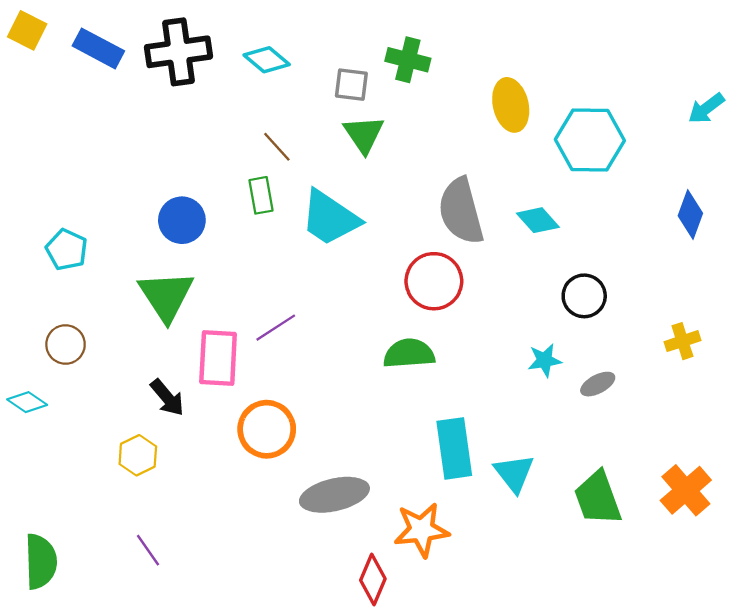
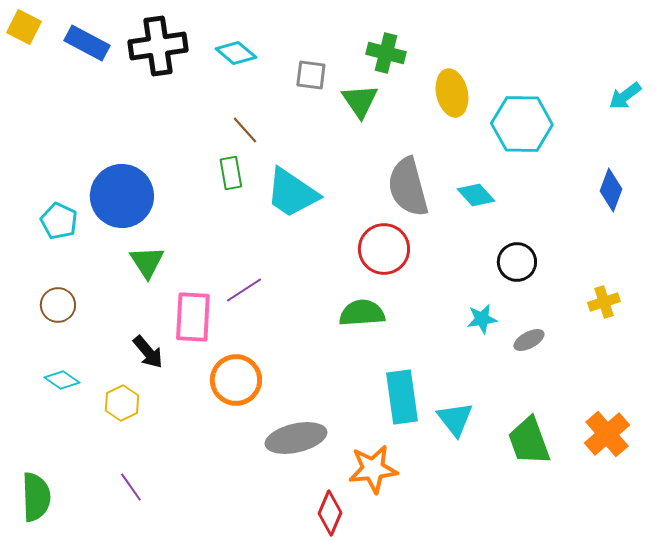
green cross: (408, 60) -> (386, 53), moved
green triangle: (364, 134) -> (360, 101), moved
blue circle: (182, 220) -> (122, 196), moved, size x1.5
green triangle: (166, 296) -> (147, 262), size x0.7
cyan diamond: (27, 402) -> (62, 380), moved

